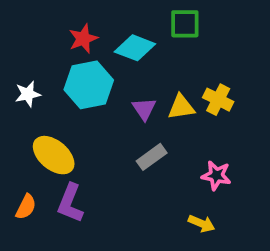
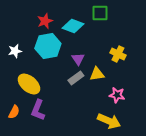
yellow triangle: (181, 107) -> (97, 74), moved
gray rectangle: (152, 157) -> (76, 78), moved
yellow arrow: (202, 223) -> (109, 121), size x1.6

